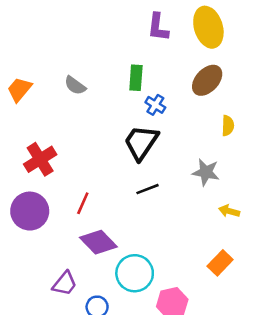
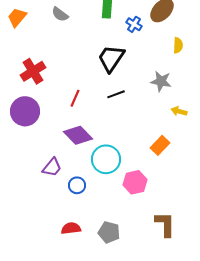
blue cross: (155, 105) -> (134, 24), moved
red line: (83, 203) -> (75, 98), moved
orange rectangle: (220, 263) -> (160, 145), moved

